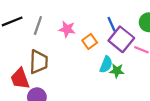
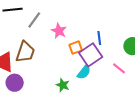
purple square: (121, 39) -> (91, 55), moved
green star: (117, 71) -> (63, 85), moved

